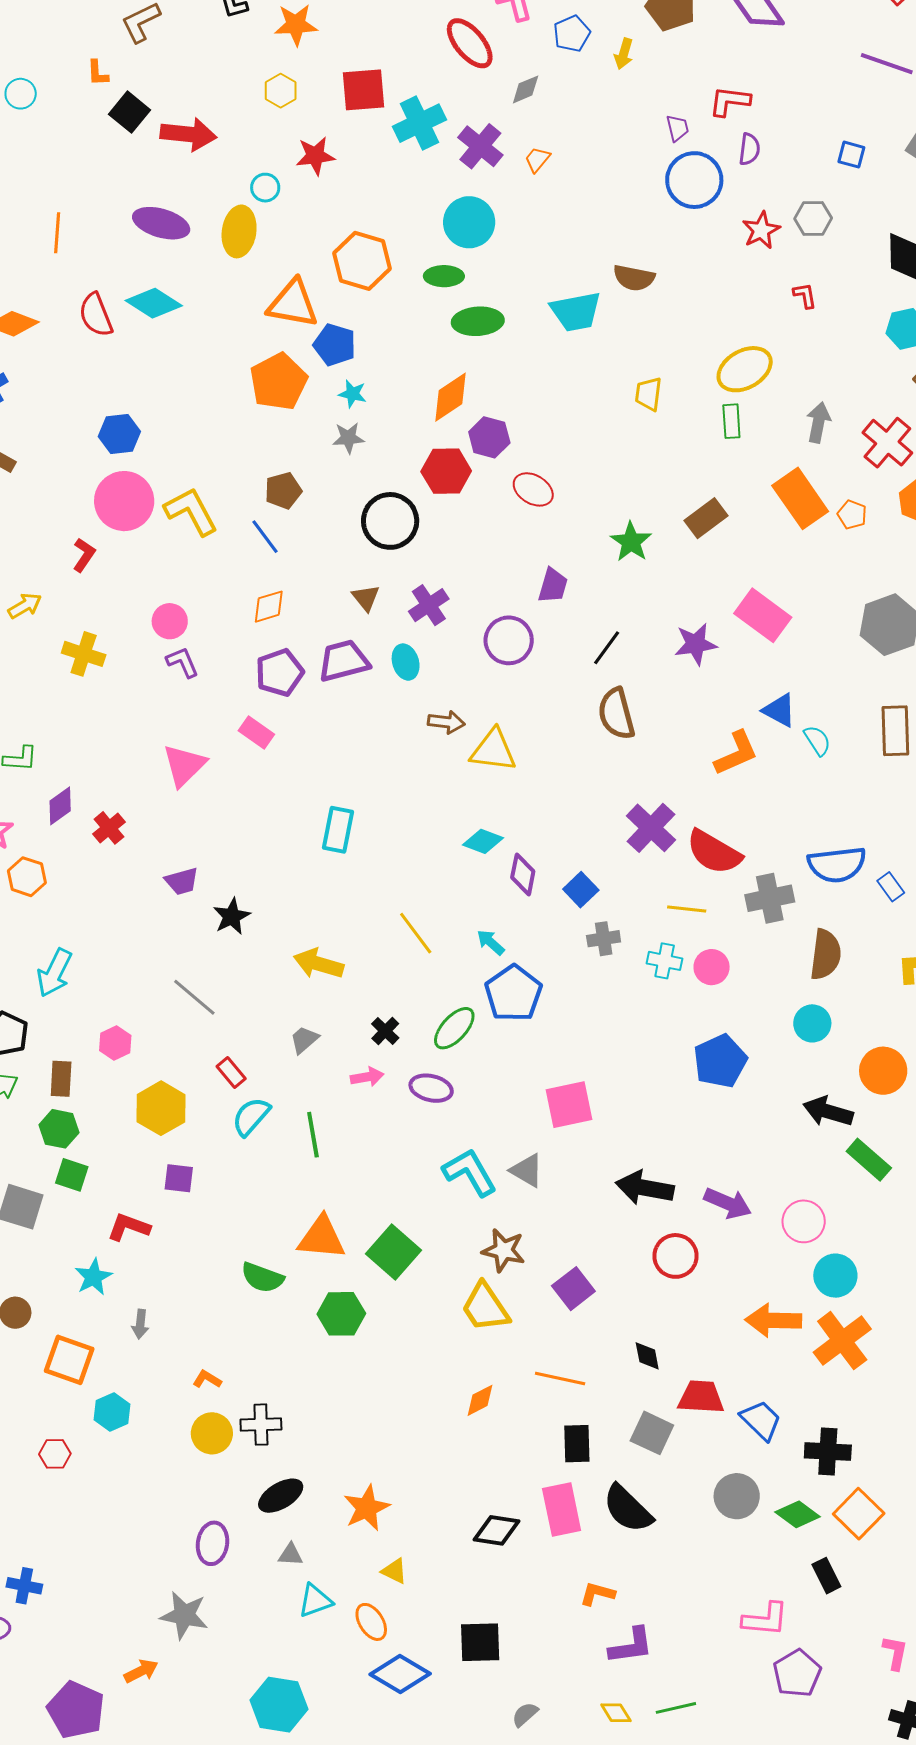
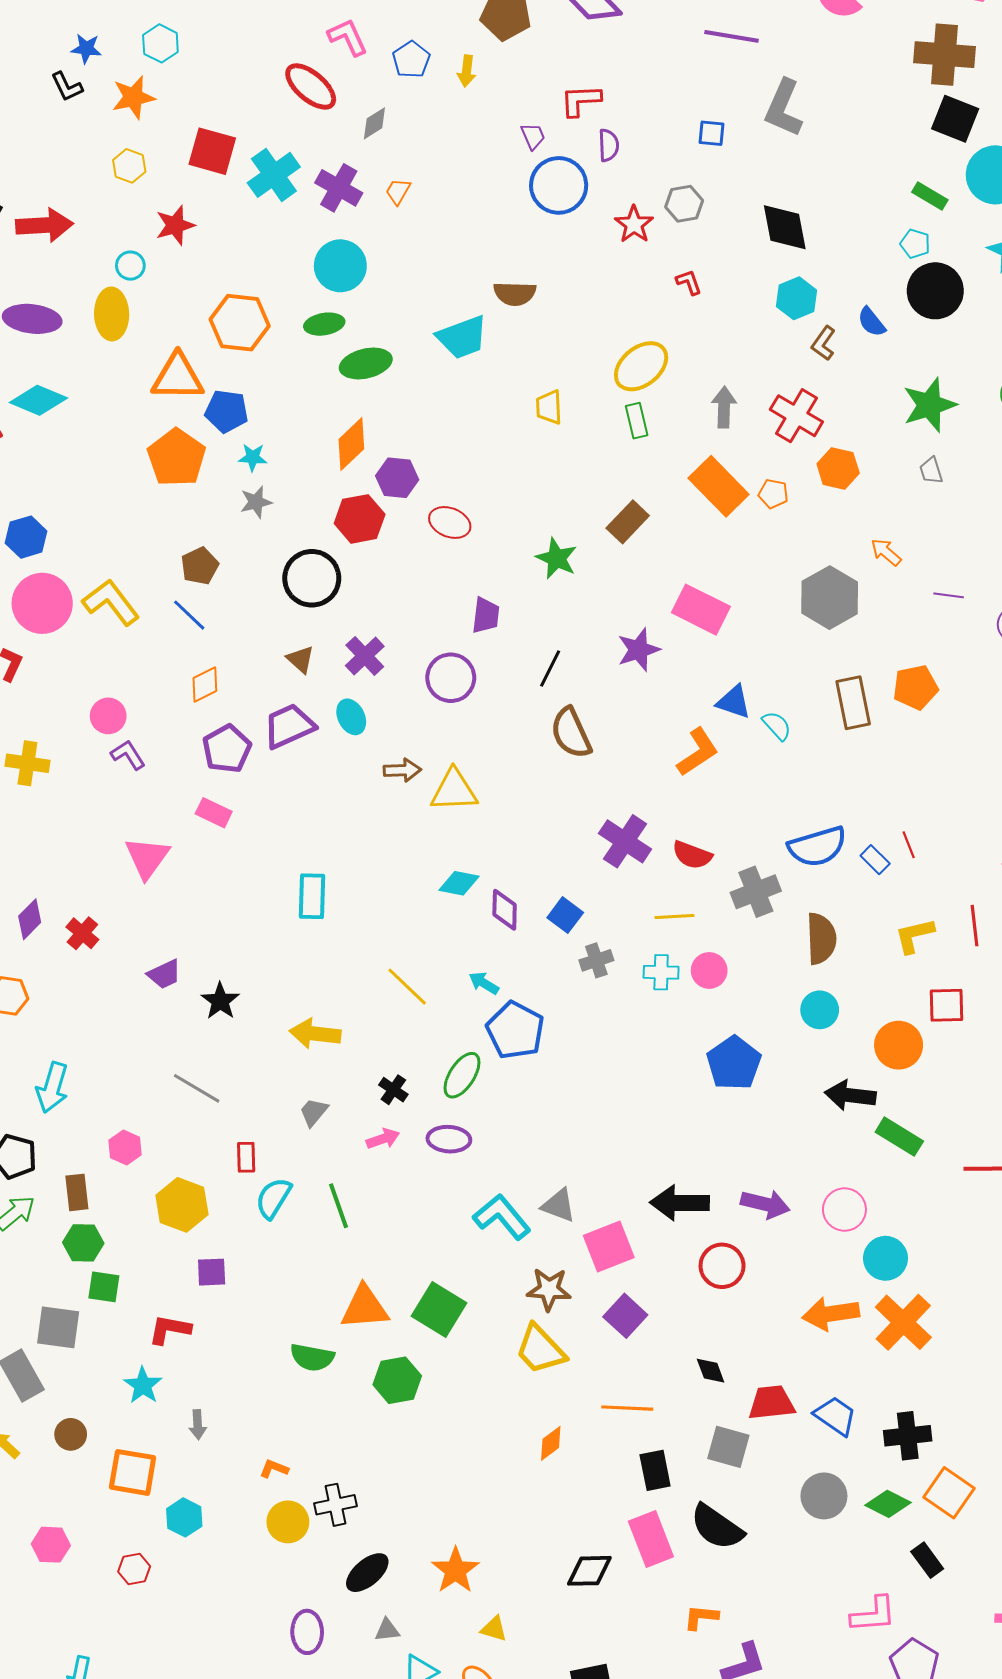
red square: (364, 90) -> (212, 151), turned 30
red semicircle: (714, 852) -> (692, 855), size x0.7
red rectangle: (231, 1072) -> (246, 1157), turned 48
pink square: (569, 1105) -> (609, 1246), moved

